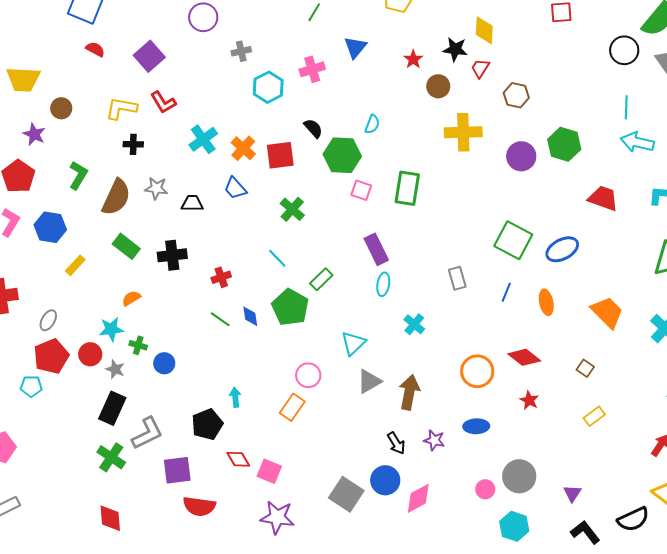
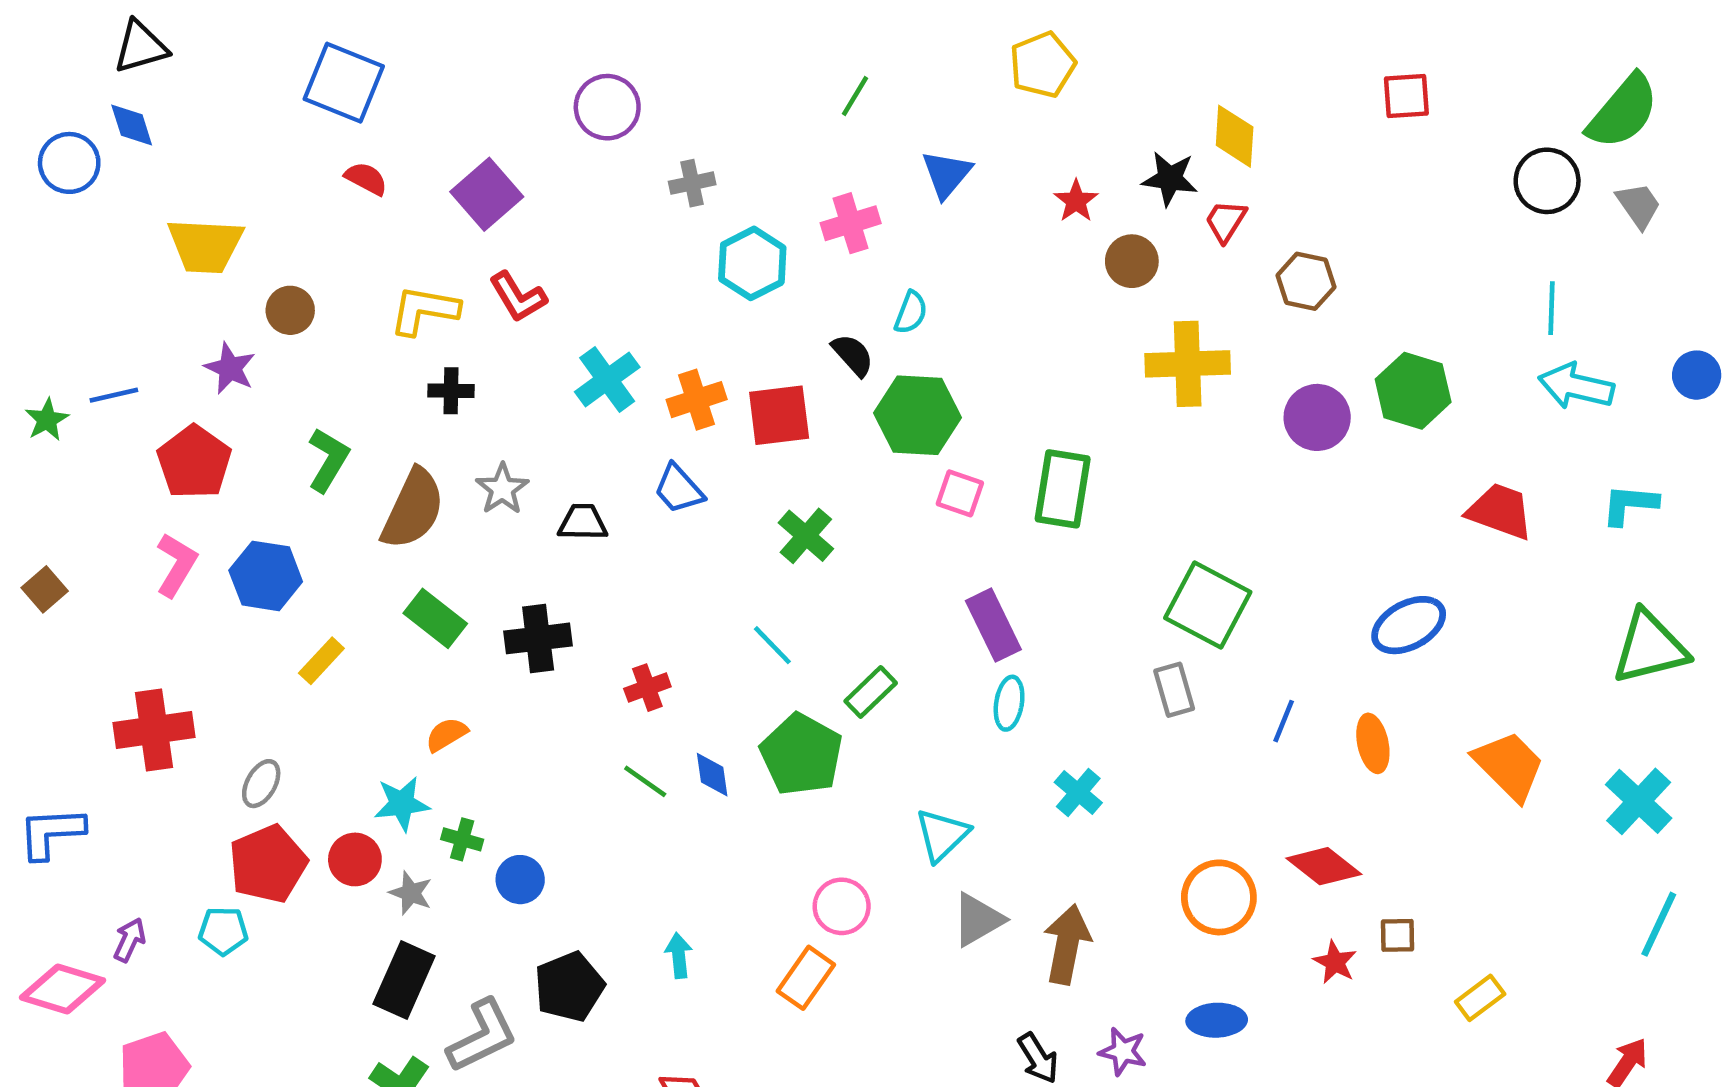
cyan semicircle: (372, 124) -> (911, 313), moved
orange cross: (243, 148) -> (697, 400), turned 30
gray star: (156, 188) -> (502, 489), turned 30
green square: (513, 240) -> (1208, 605), moved
brown square: (585, 368) -> (1397, 935), moved, turned -36
black pentagon: (207, 424) -> (569, 987), moved

